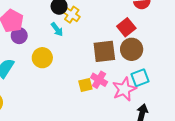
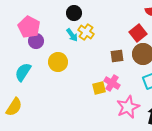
yellow cross: (72, 15) -> (86, 32), moved
brown square: (104, 51) -> (117, 56), size x0.6
pink star: (124, 89) -> (128, 107), moved

